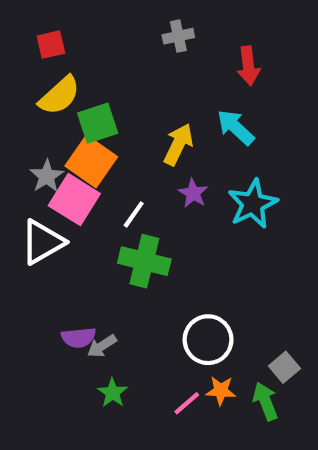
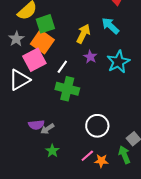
gray star: (47, 176) -> (16, 39), moved
pink square: (74, 200) -> (34, 60), turned 30
orange star: (221, 391) -> (101, 161), moved

